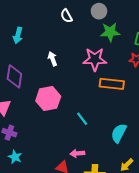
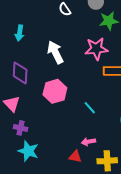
white arrow: (52, 59) -> (55, 52), size x1.6
cyan star: (15, 157) -> (28, 151), size x1.5

